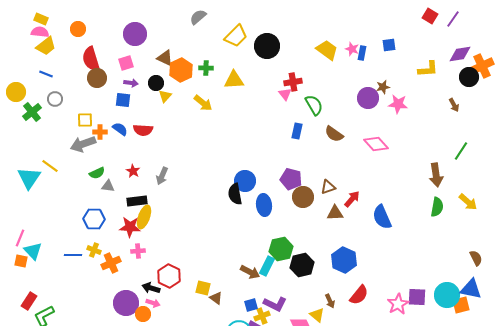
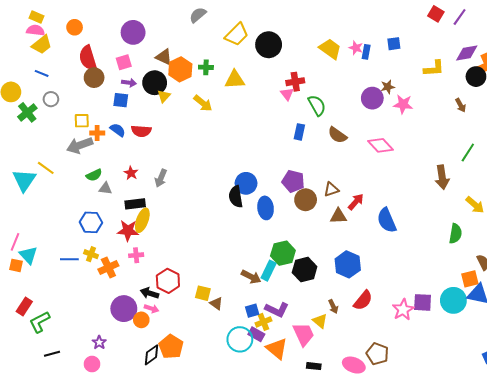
black circle: (156, 83) -> (155, 83), size x1.5
green semicircle: (437, 207) -> (455, 234), moved
orange square: (461, 305) -> (470, 279), moved

